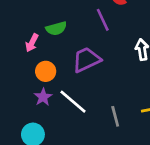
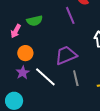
purple trapezoid: (86, 60) -> (66, 55), moved
gray line: (115, 116) -> (76, 78), moved

